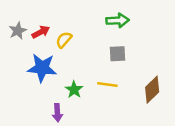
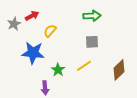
red arrow: (41, 32) -> (32, 16), moved
yellow line: (107, 85) -> (84, 66), turned -42

